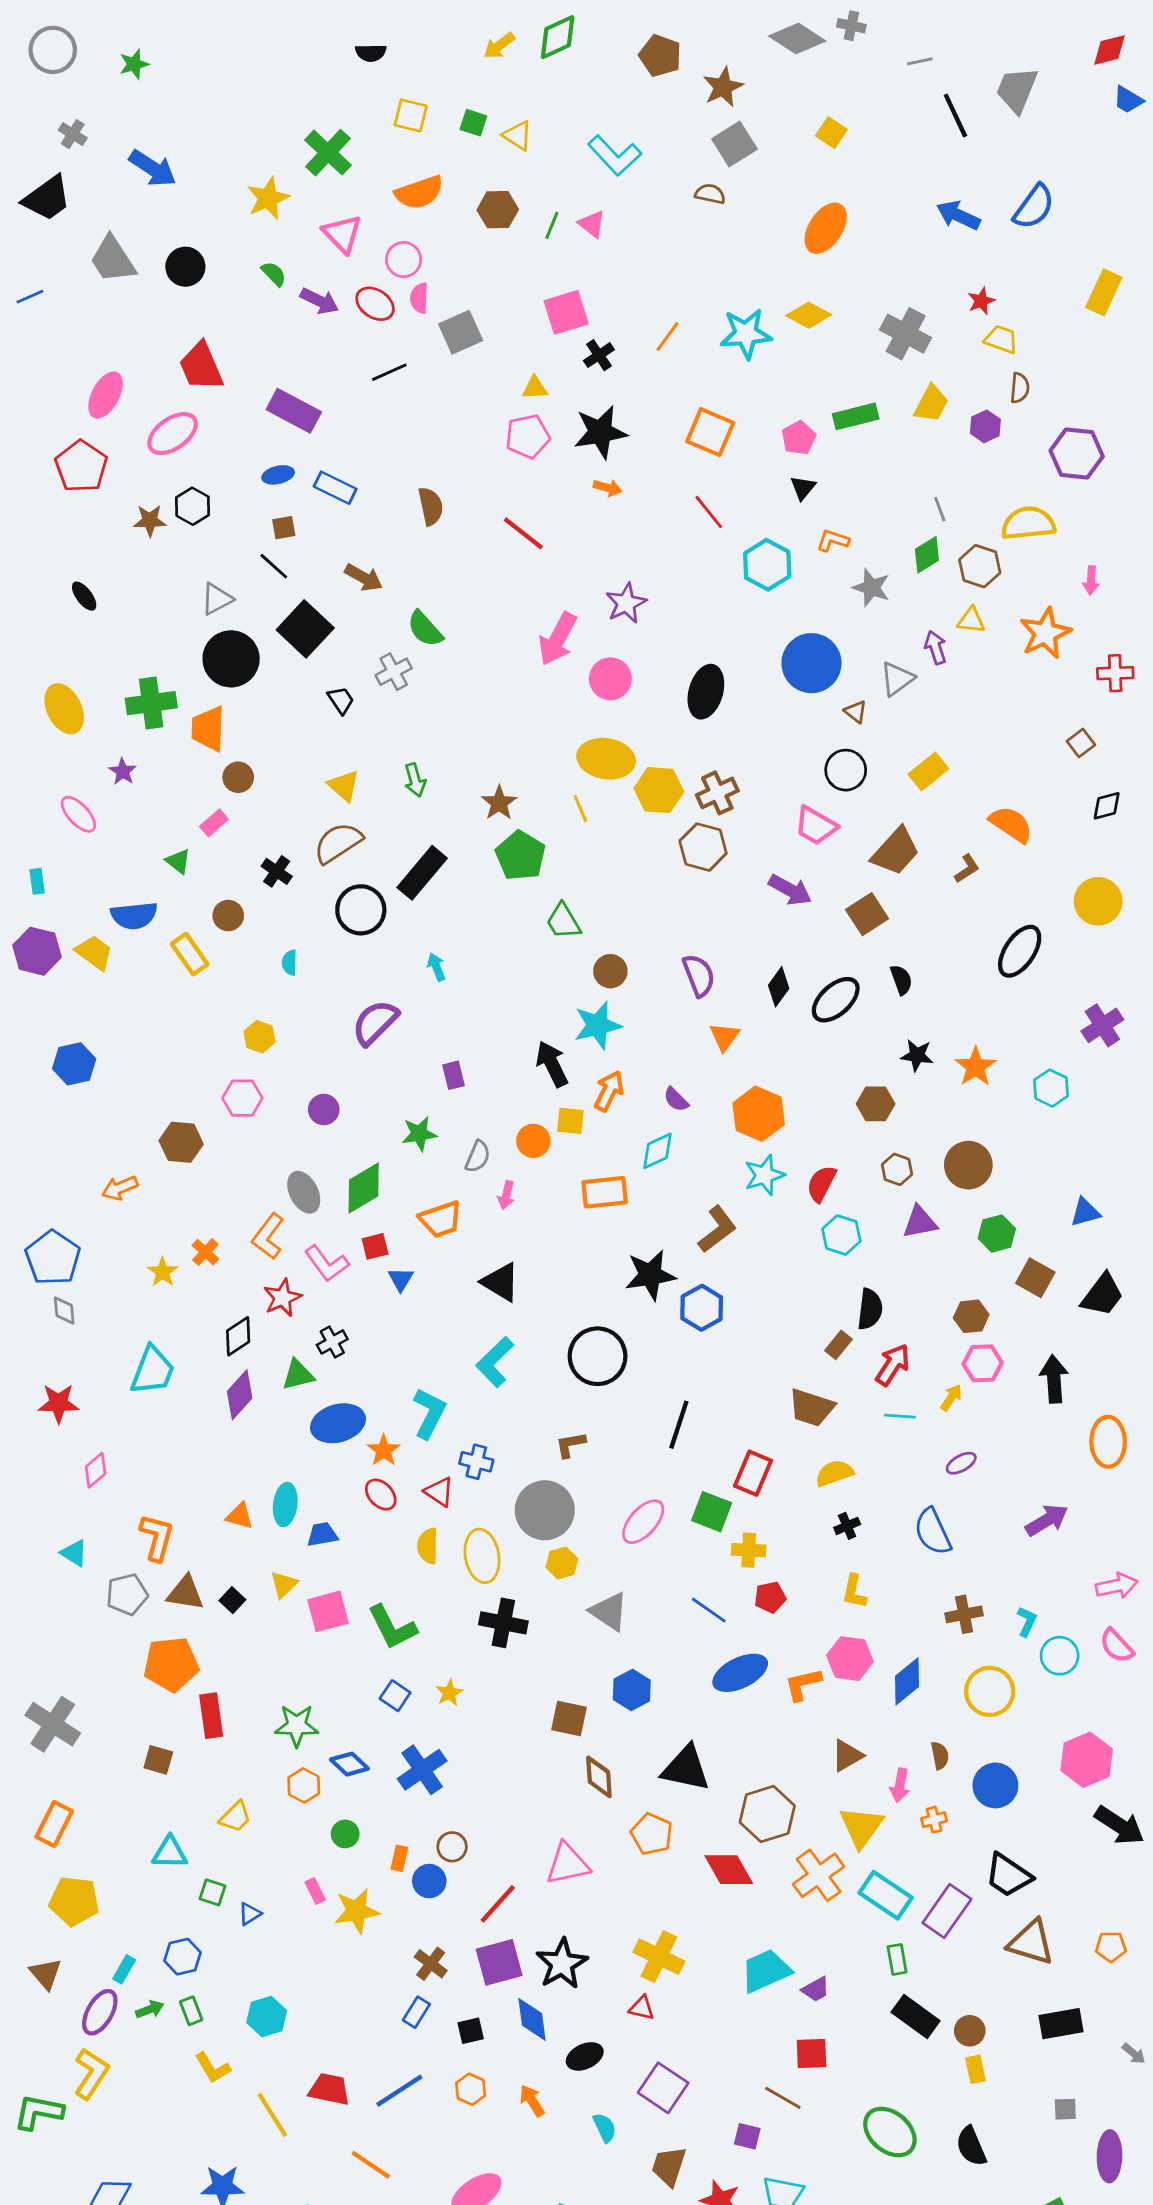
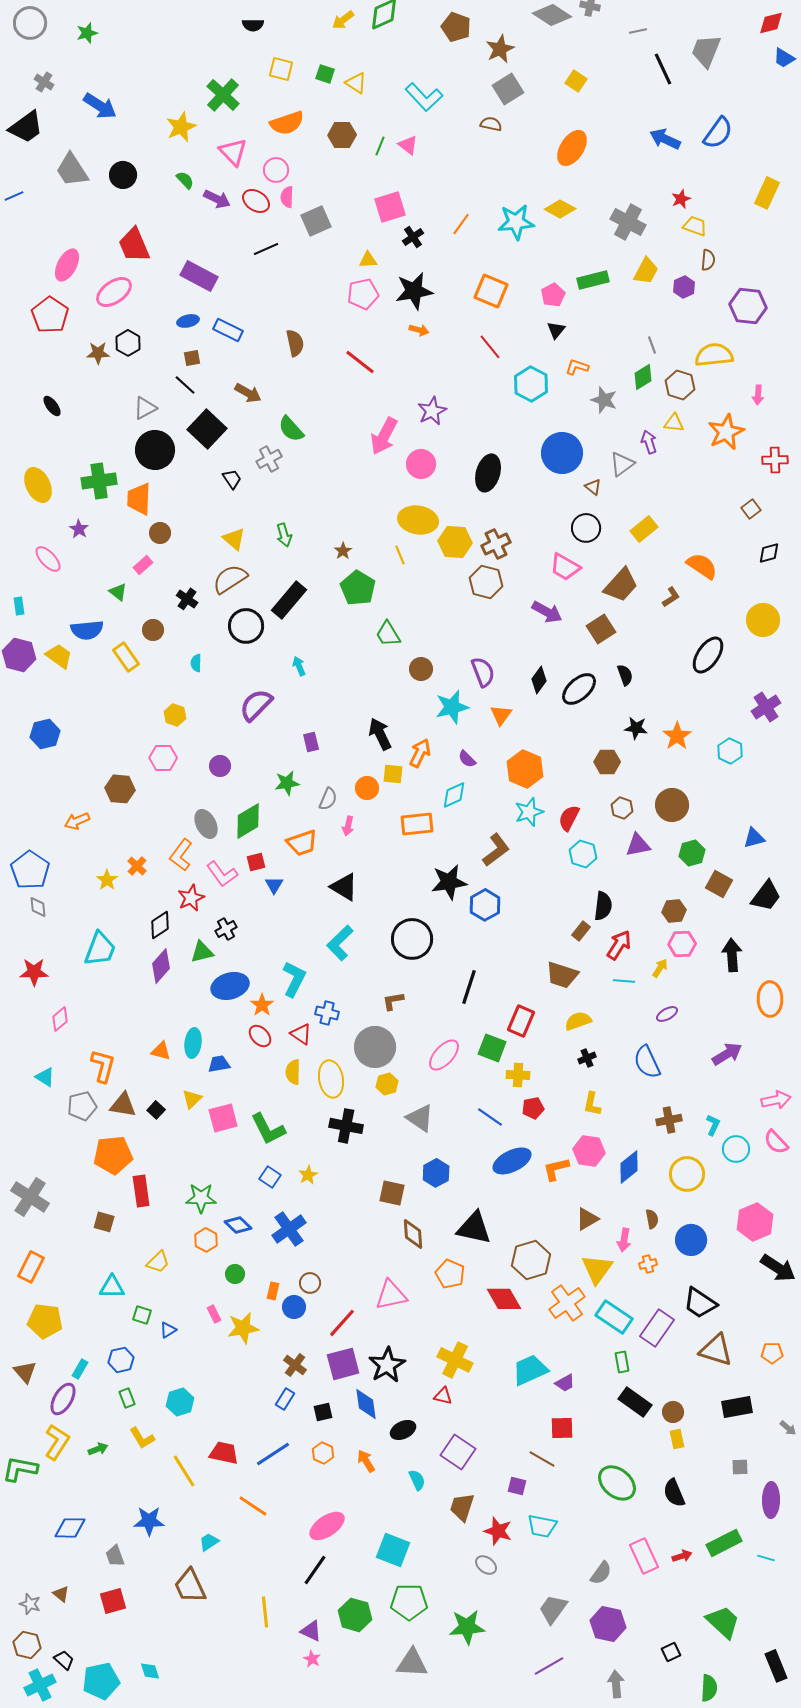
brown star: (499, 803) -> (343, 551), size x0.7
cyan star: (598, 1025) -> (452, 707), moved
green arrow: (150, 2009) -> (98, 1449), moved

